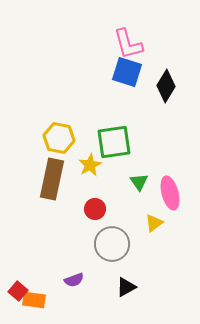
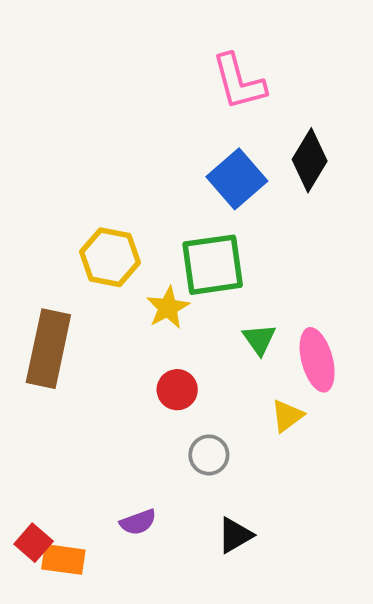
blue square: (127, 72) -> (237, 179), moved, turned 32
brown rectangle: (52, 179) -> (48, 349), moved
gray circle: (112, 244) -> (209, 455), size x0.6

